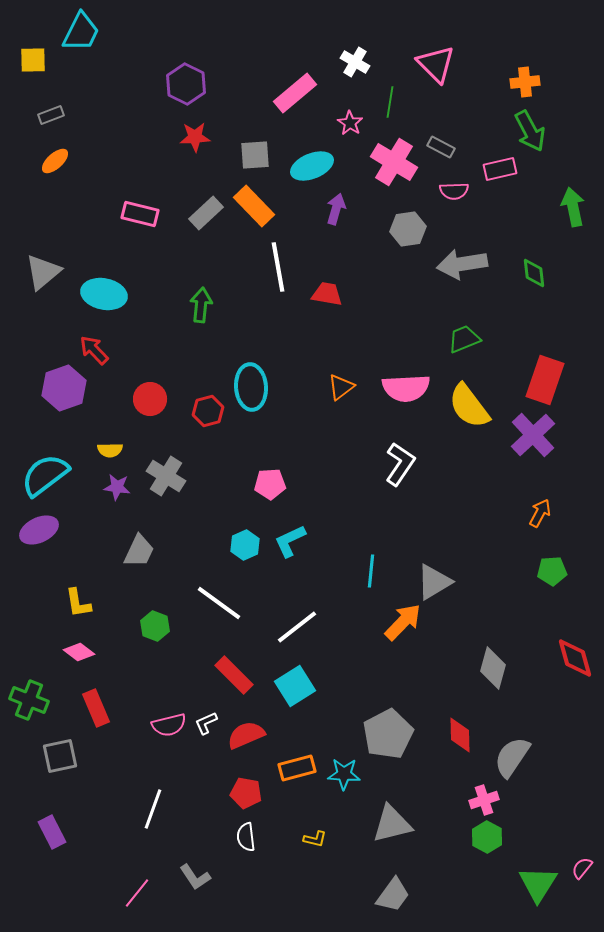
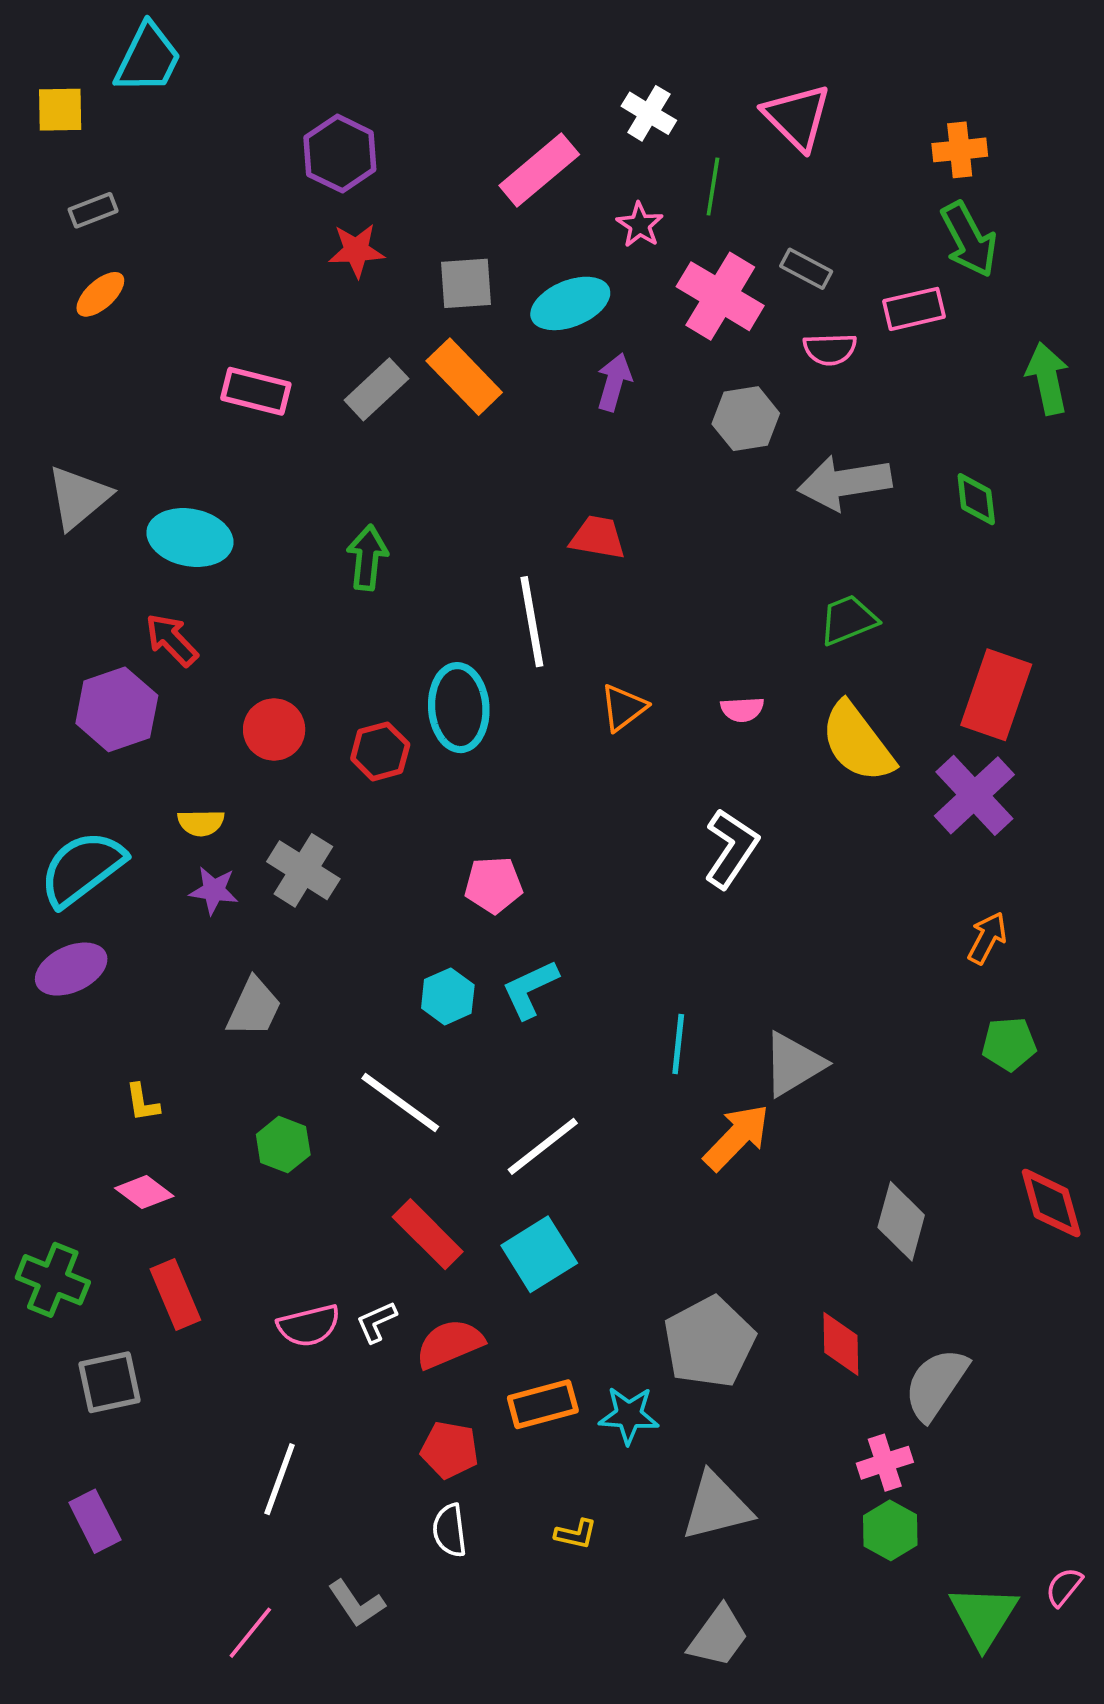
white line: (278, 267) -> (532, 622), moved
pink semicircle: (406, 388) -> (742, 709), size x0.5
yellow L-shape: (78, 603) -> (142, 1102), size x0.7

